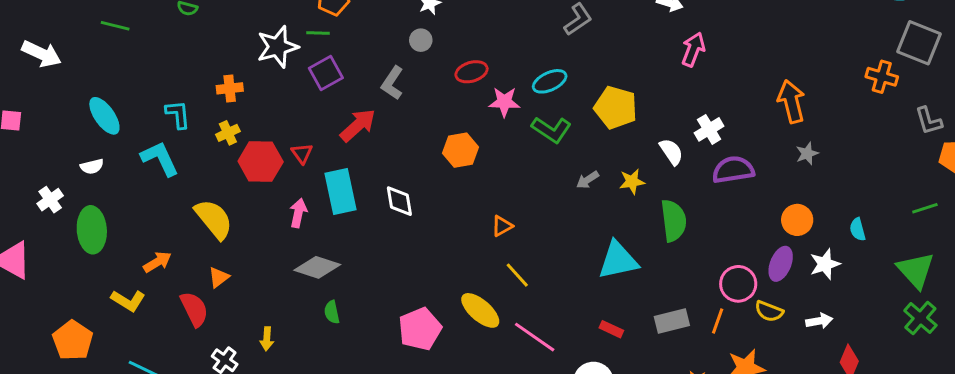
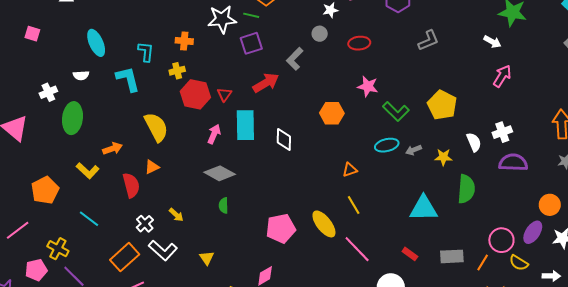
red ellipse: (472, 72) -> (359, 43), moved
cyan ellipse: (550, 81) -> (387, 145), moved
yellow arrow: (267, 339) -> (176, 215), turned -63

